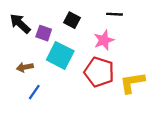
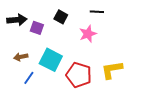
black arrow: (20, 24) -> (17, 20), turned 132
cyan square: (60, 55) -> (51, 60), moved
red pentagon: (99, 72) -> (79, 75), moved

